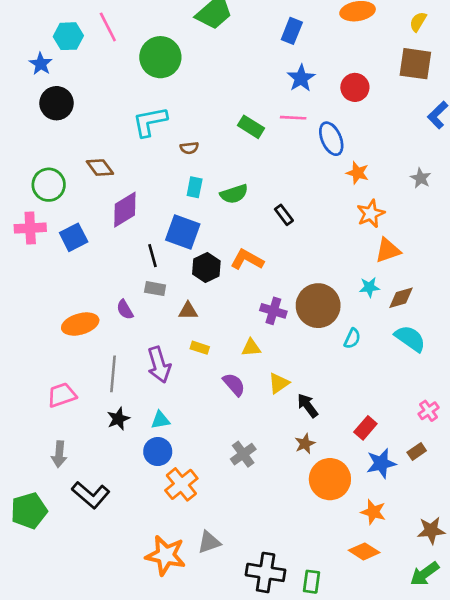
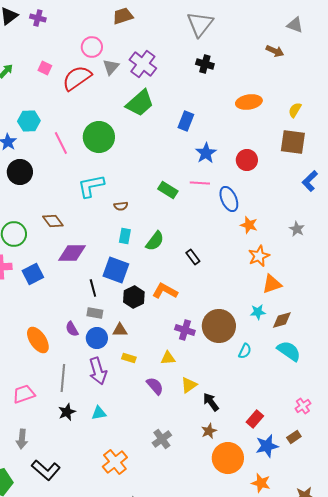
pink line: (108, 27) -> (61, 143), moved
blue rectangle: (292, 31) -> (186, 121), moved
green semicircle: (234, 194) -> (155, 241), turned -35
purple diamond: (125, 210) -> (72, 253), turned 32
orange ellipse: (80, 324) -> (38, 340), turned 72
blue circle: (158, 452) -> (97, 338), moved

